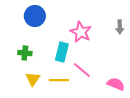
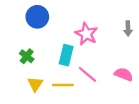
green cross: (25, 53) -> (27, 56), turned 32
pink semicircle: (116, 84) -> (124, 74), moved

